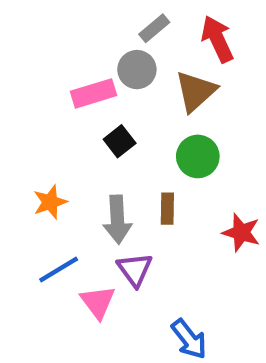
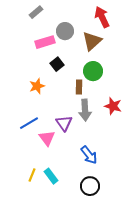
gray rectangle: (154, 28) -> (36, 12), moved
orange star: (50, 202) -> (37, 86), moved
brown rectangle: (167, 209) -> (79, 87), moved
gray arrow: (117, 219) -> (85, 110), moved

